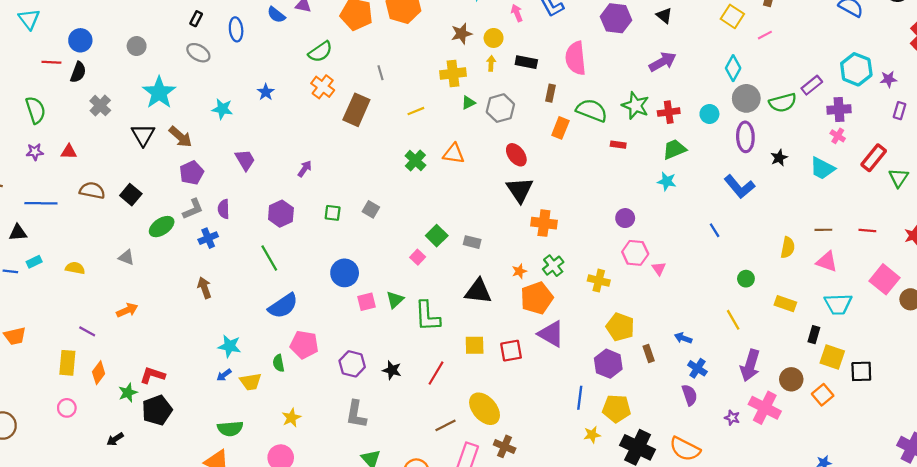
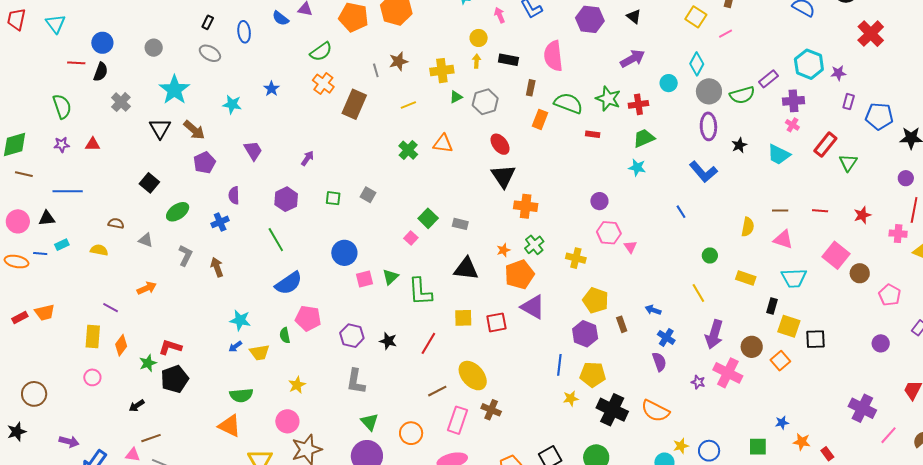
brown star: (462, 34) -> (398, 61), moved
cyan circle: (709, 114) -> (669, 83), moved
brown semicircle: (92, 190) -> (116, 223), moved, size x0.7
gray L-shape: (193, 209) -> (185, 255), moved, turned -40

